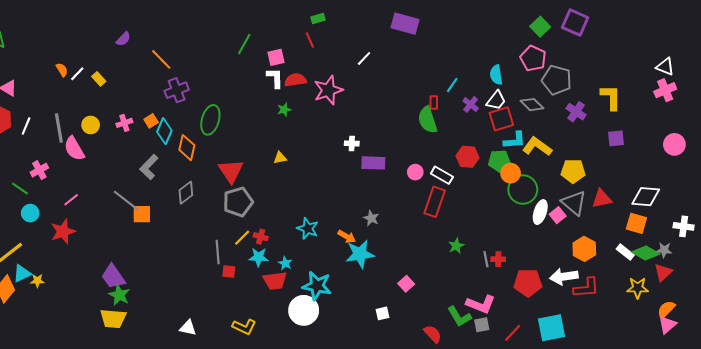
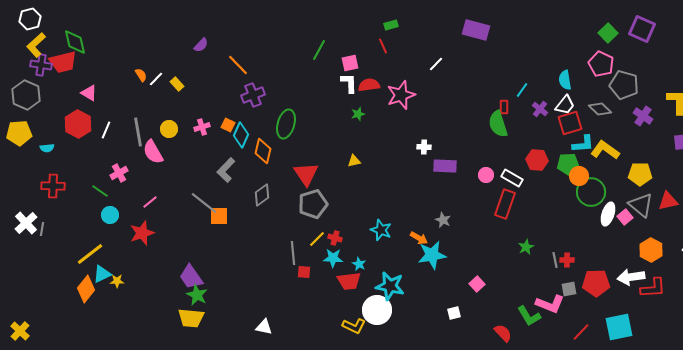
orange square: (151, 121) -> (228, 125), turned -32
gray square: (482, 325) -> (569, 289), moved
yellow L-shape: (244, 327) -> (354, 326), moved

